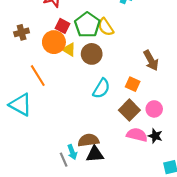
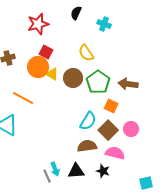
green pentagon: (87, 25) -> (98, 82), moved
brown arrow: (151, 60) -> (128, 84), turned 126
orange line: (38, 76) -> (23, 98), turned -30
cyan semicircle: (101, 88) -> (88, 121), moved
black star: (155, 136) -> (103, 171), moved
brown semicircle: (88, 140) -> (87, 146), moved

